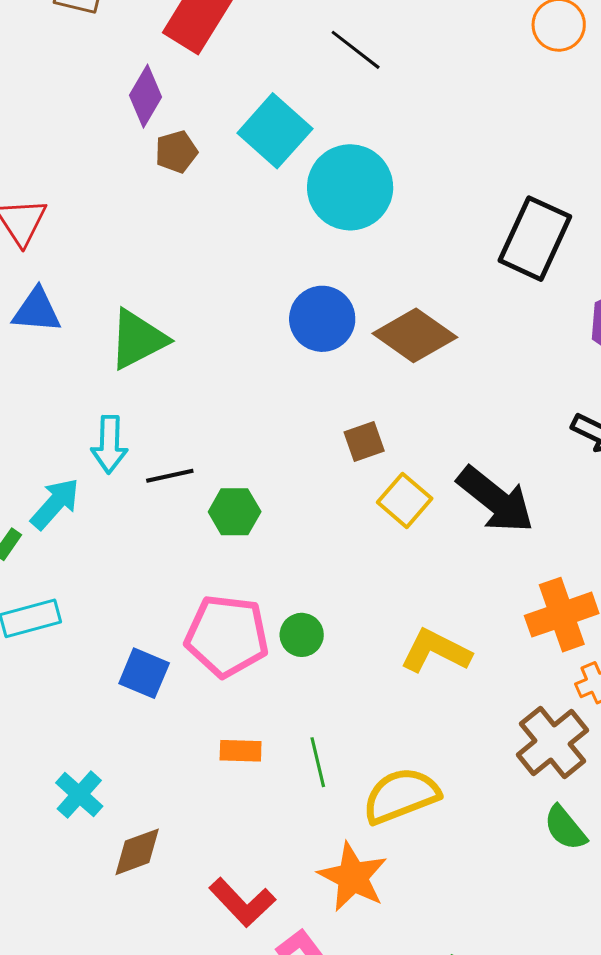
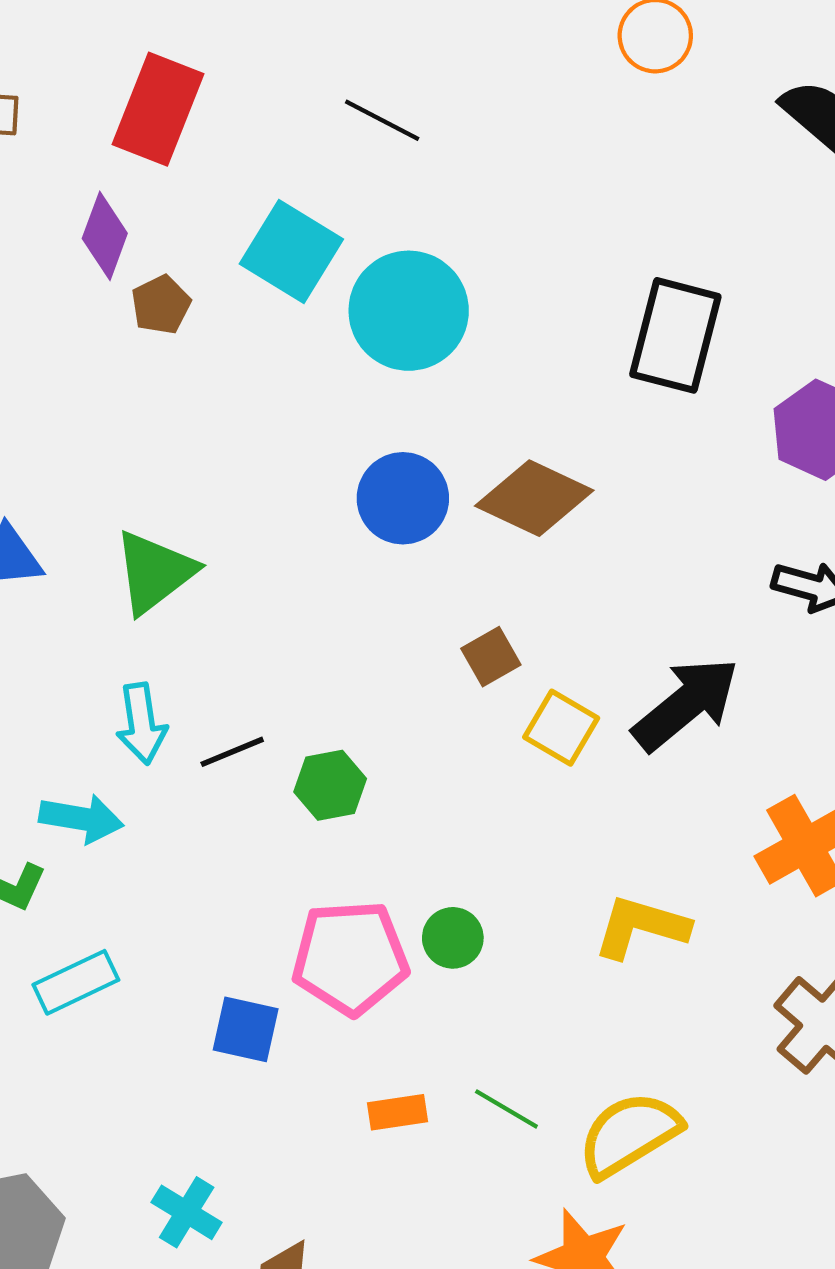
black arrow: (496, 500) -> (686, 704), turned -68
cyan arrow: (55, 504) -> (81, 818), turned 68
green line: (318, 762) -> (506, 1109), turned -36

